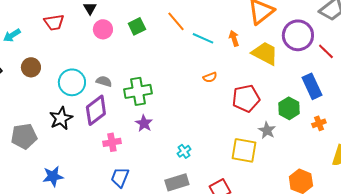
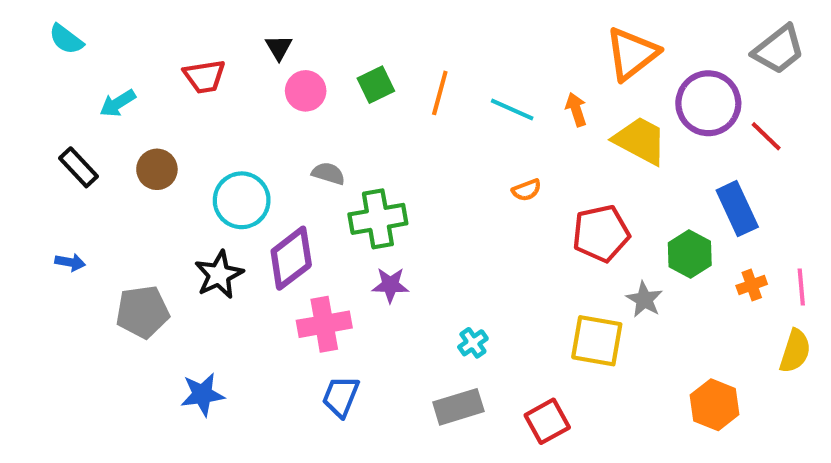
orange line: (176, 21) -> (440, 93), moved, turned 55
gray semicircle: (104, 81) -> (328, 173), moved
purple star: (144, 123) -> (390, 285), turned -30
pink cross: (112, 142) -> (324, 324), size x1.4

